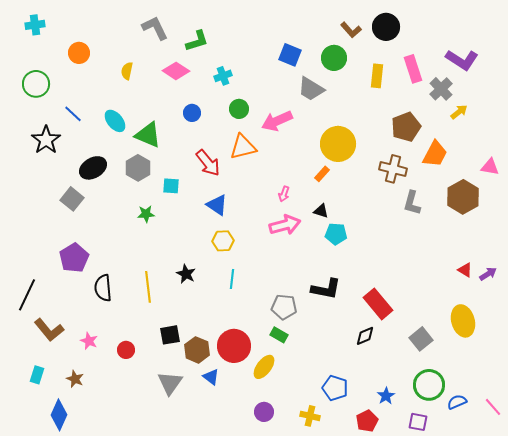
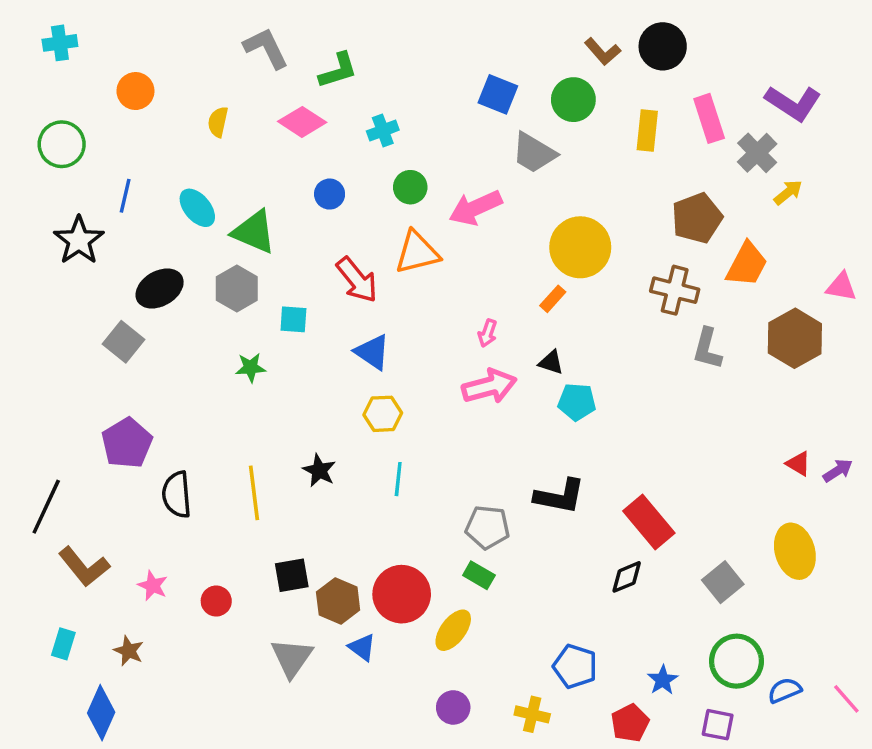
blue line: (73, 114) -> (125, 196), turned 60

